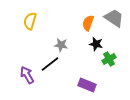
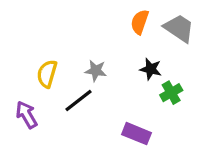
yellow semicircle: (30, 21) -> (47, 74), moved
orange semicircle: (88, 23) -> (140, 22), moved
purple arrow: (27, 75) -> (27, 115), moved

